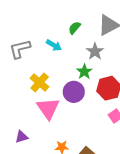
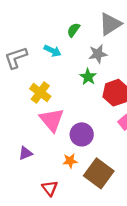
gray star: (95, 51) -> (98, 54), turned 30
purple circle: (74, 92) -> (82, 134), moved

